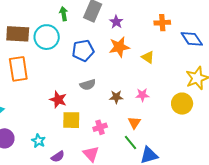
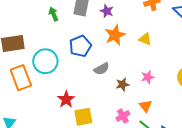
cyan circle: (47, 37) -> (45, 61), moved
gray semicircle: (88, 85) -> (102, 69), moved
red star: (58, 100) -> (66, 99), turned 30
pink cross: (100, 127) -> (123, 116), moved

